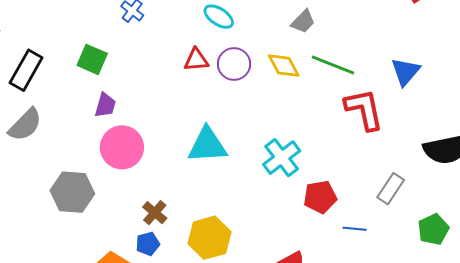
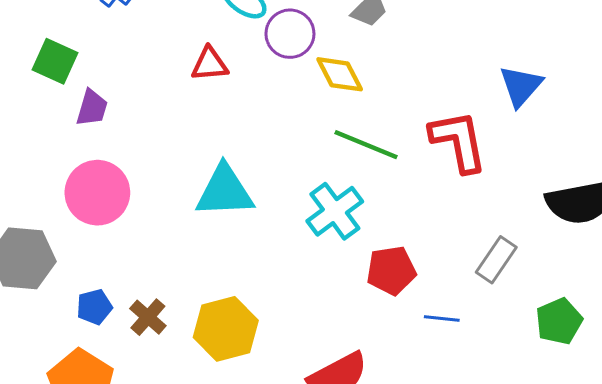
purple circle: (234, 64) -> (290, 34), moved
green line: (333, 65) -> (366, 145), moved
purple trapezoid: (105, 105) -> (92, 108), moved
brown cross: (155, 213) -> (148, 317), moved
blue pentagon: (148, 244) -> (94, 307), moved

